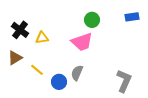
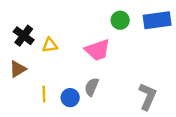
blue rectangle: (132, 17) -> (157, 20), size x1.6
green circle: (92, 20) -> (120, 20), moved
yellow line: (37, 70) -> (44, 94), moved, turned 48

